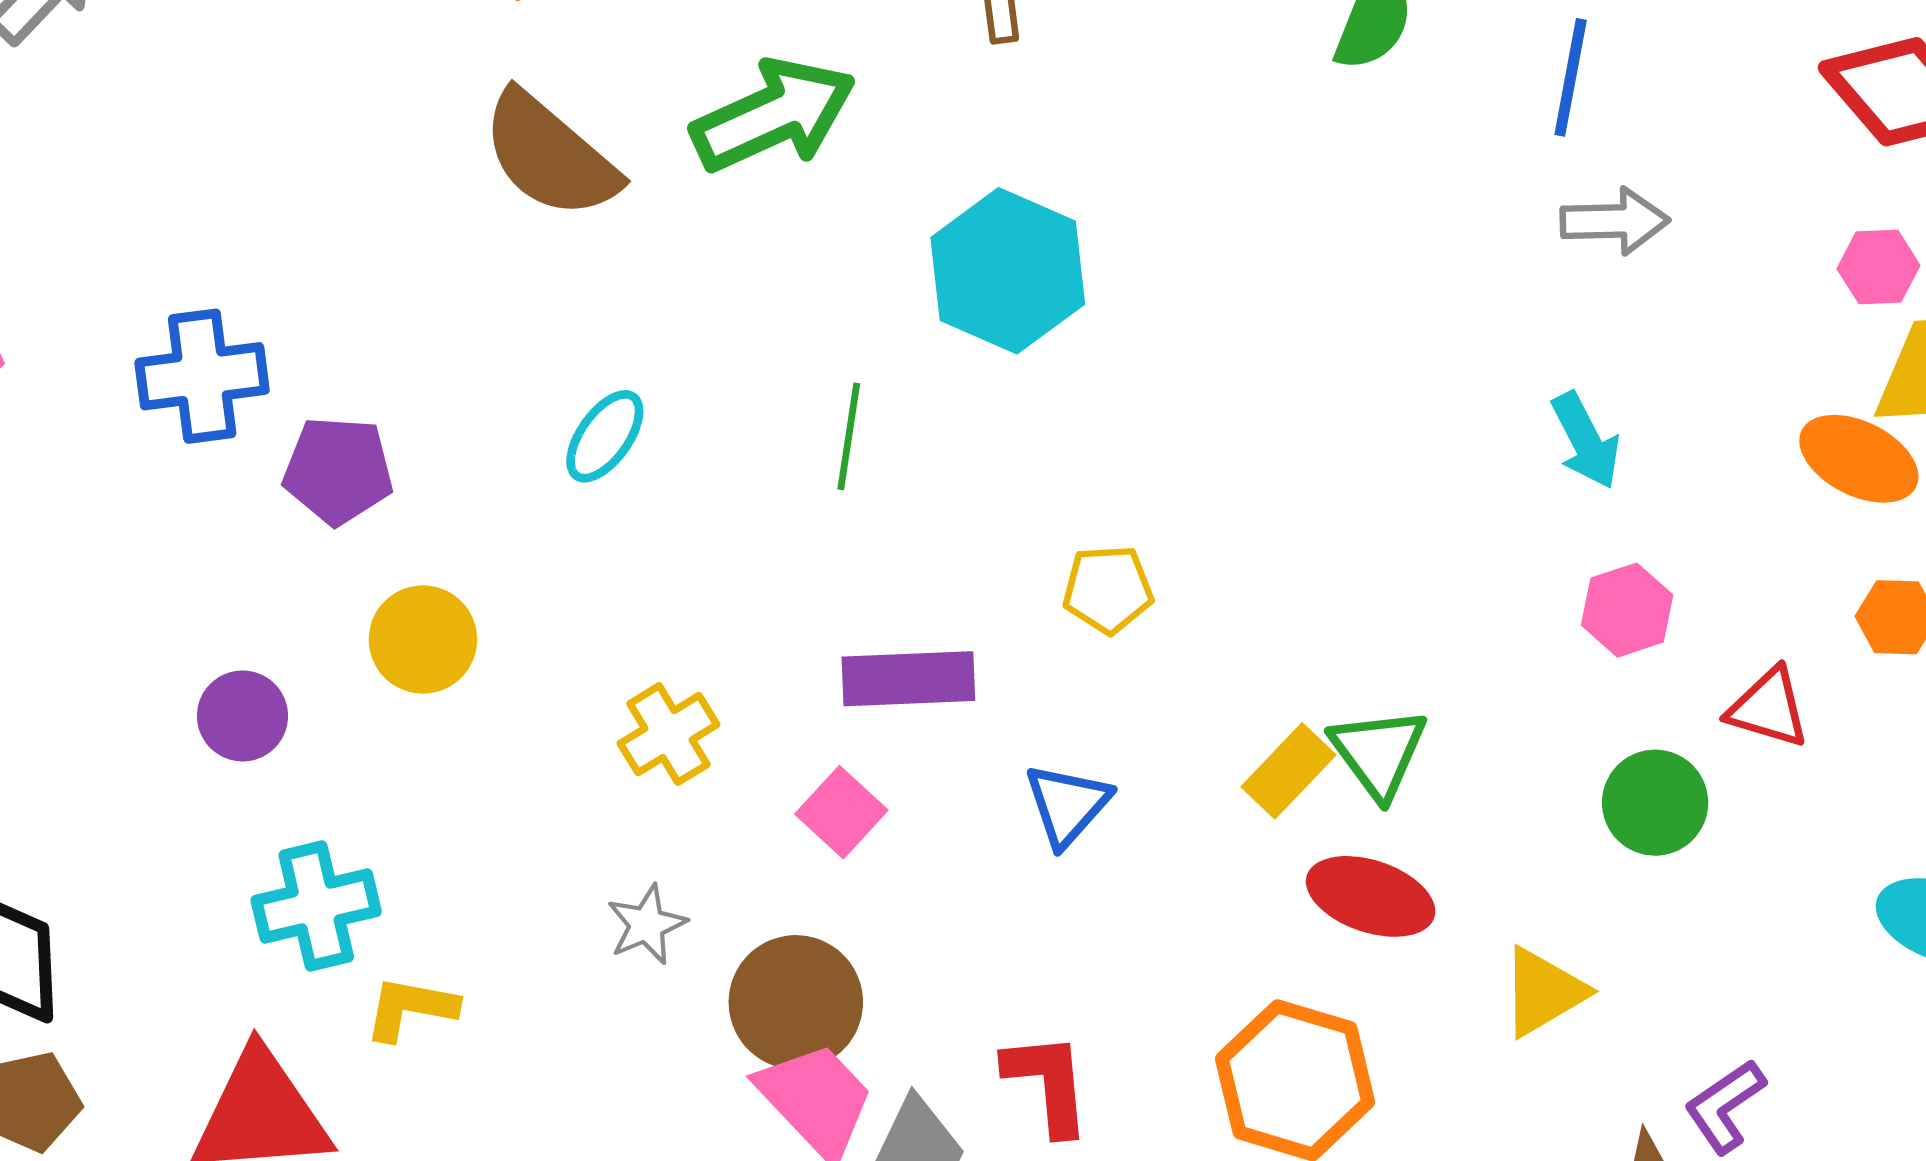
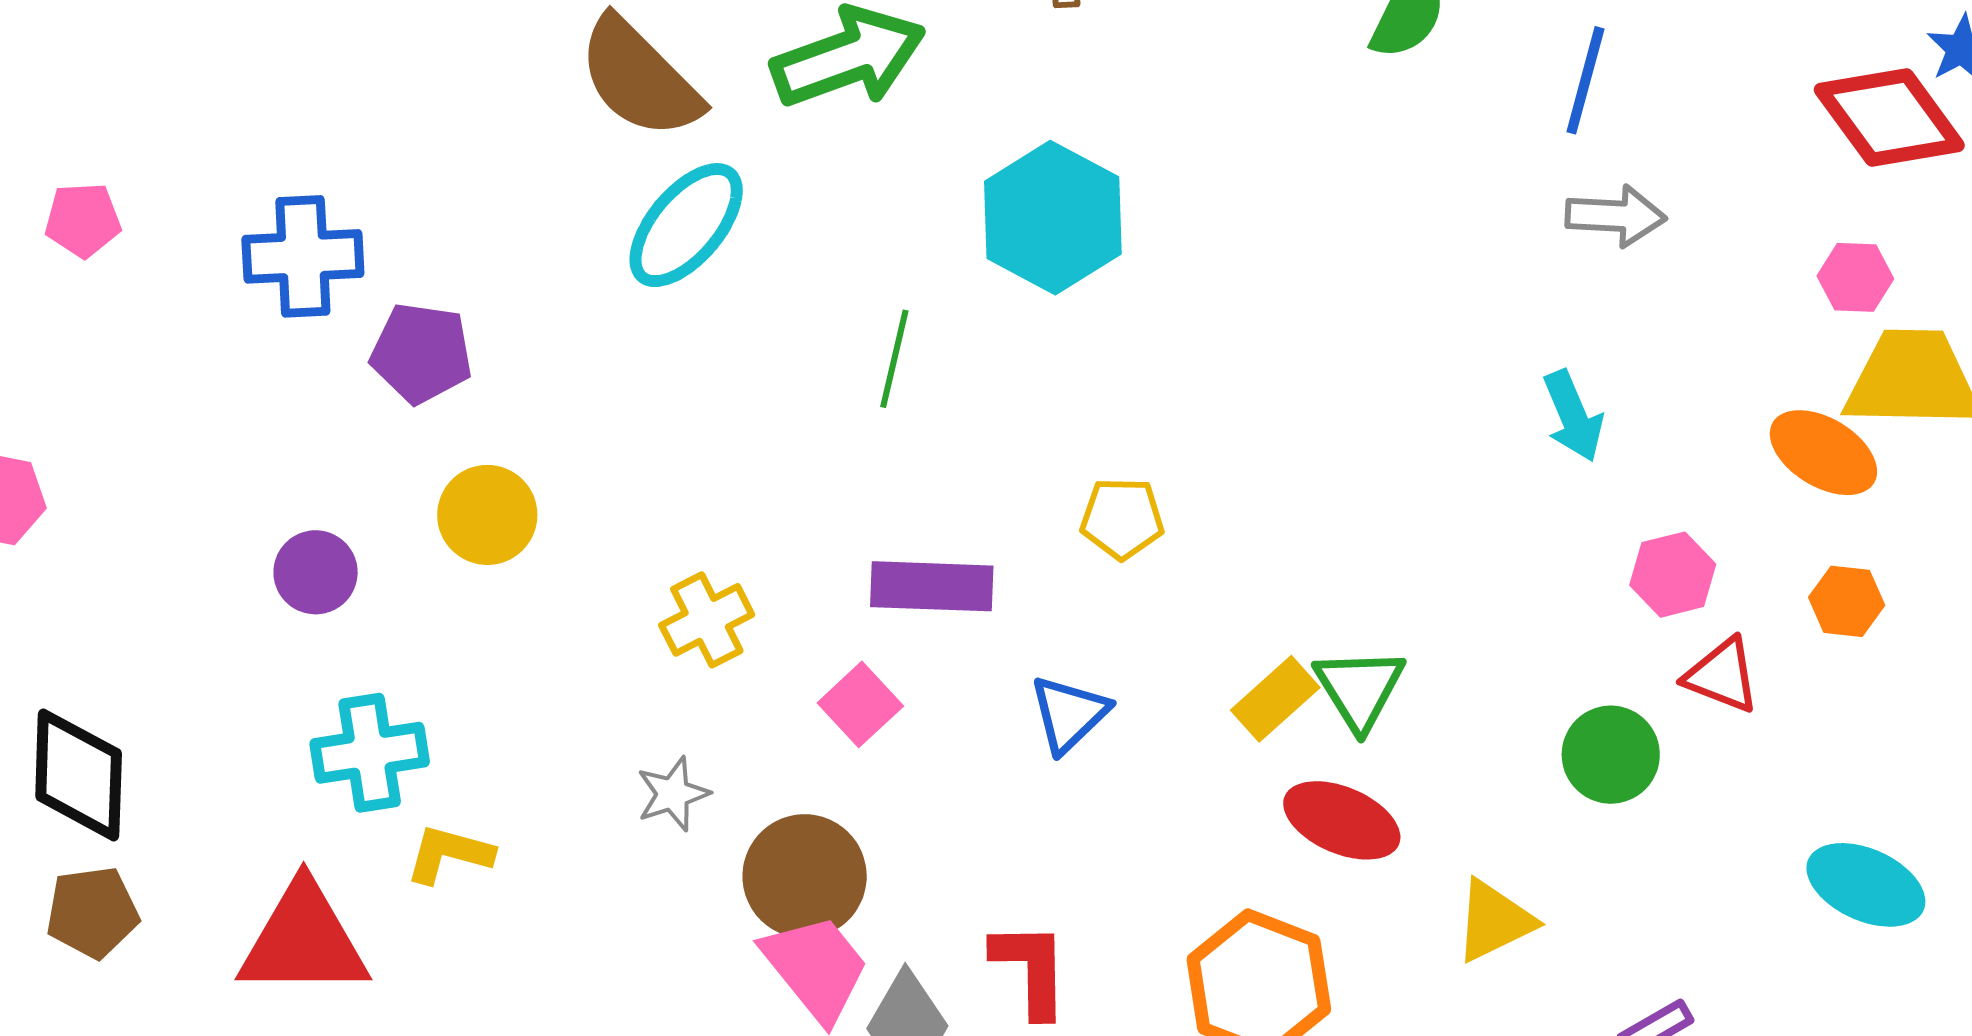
cyan ellipse: (605, 436) -> (686, 225), moved, size x1.5
pink hexagon: (1627, 610) -> (1673, 575), moved

